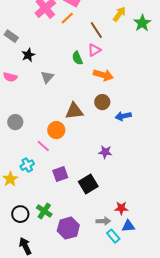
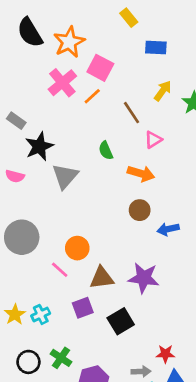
pink triangle: (94, 50) -> (153, 140), moved
black star: (28, 55) -> (39, 146), size x1.5
gray triangle: (47, 77) -> (65, 176), size x1.5
brown triangle: (74, 111) -> (102, 278), moved
gray circle: (15, 122) -> (22, 237), size x1.6
purple star: (105, 152) -> (144, 278), size x1.6
cyan cross: (27, 165) -> (41, 314), moved

